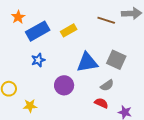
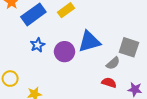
gray square: (116, 60) -> (129, 47), moved
purple circle: (64, 85) -> (65, 52), moved

